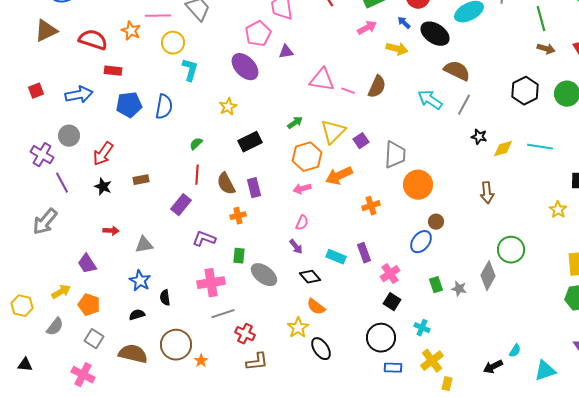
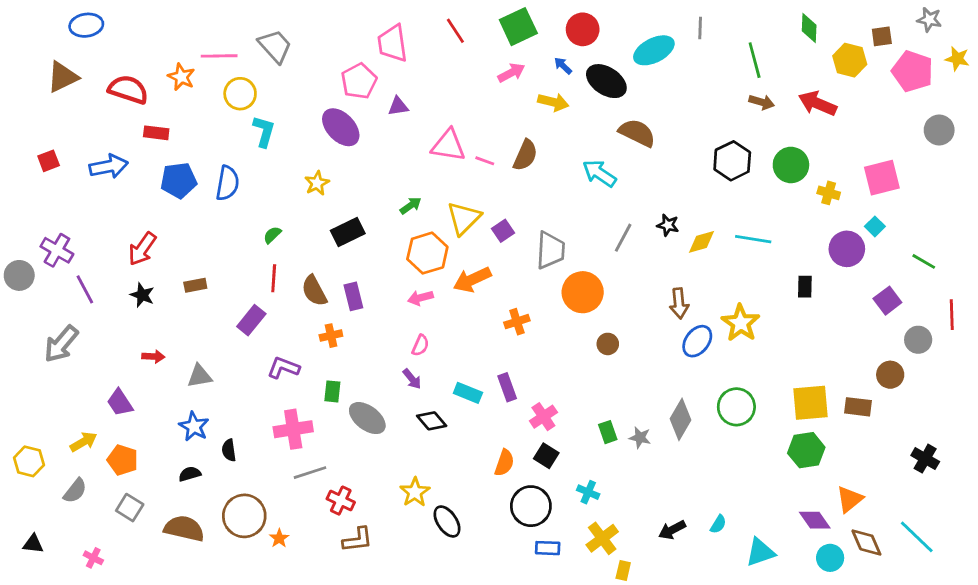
gray line: (464, 105) -> (623, 238), moved
gray circle: (69, 136) -> (19, 275), moved
yellow star: (558, 210) -> (741, 323), moved, size x1.5
blue ellipse: (421, 242) -> (697, 341), moved
green circle: (511, 250) -> (736, 407), moved
orange semicircle: (316, 307) -> (504, 463), moved, turned -108
black arrow: (493, 367) -> (672, 530), moved
pink cross: (83, 375) -> (93, 558), moved, size x0.6

